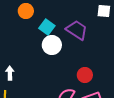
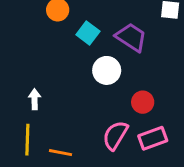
white circle: (52, 45) -> (107, 70), moved

